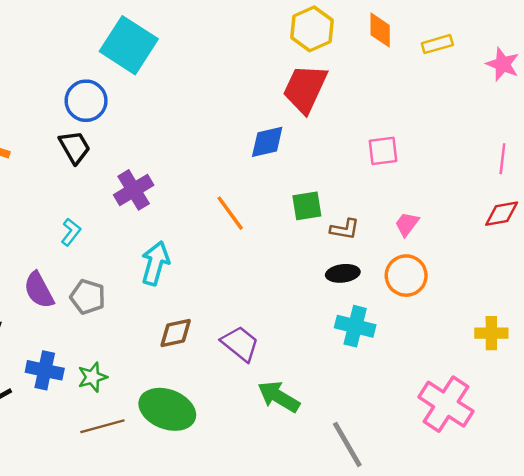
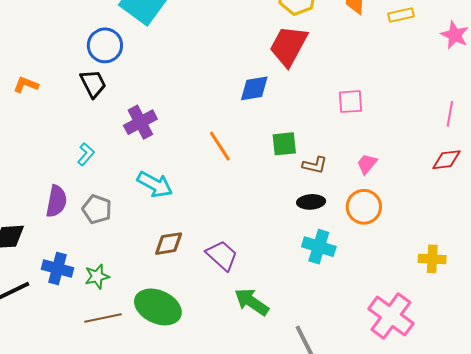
cyan arrow: (155, 263) -> (155, 184), turned 99
purple semicircle: (39, 290) -> (56, 201), turned -144

